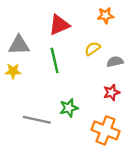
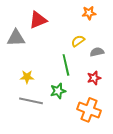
red triangle: (59, 25) -> (38, 20), moved
green line: (55, 60) -> (66, 65), moved
yellow star: (13, 71) -> (27, 77), moved

